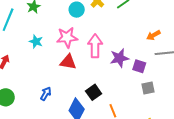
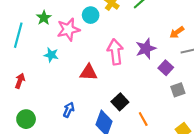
pink star: (67, 37) -> (68, 29), moved
purple star: (119, 58) -> (146, 49), moved
purple square: (139, 66) -> (166, 68), turned 32

